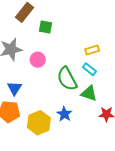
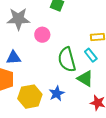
blue triangle: (15, 88) -> (14, 58), turned 42

